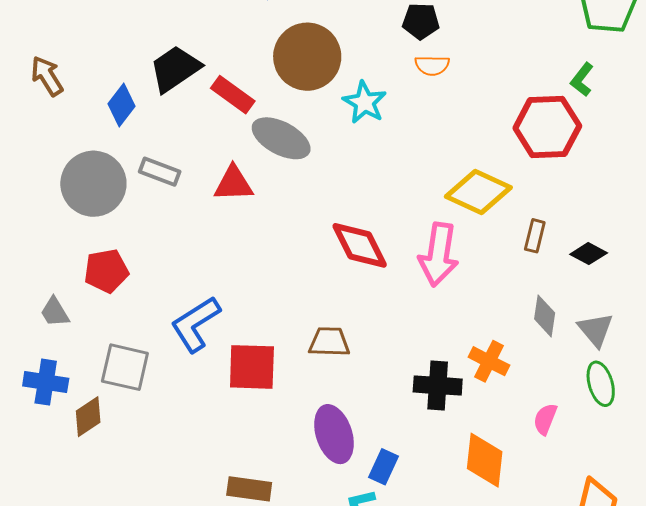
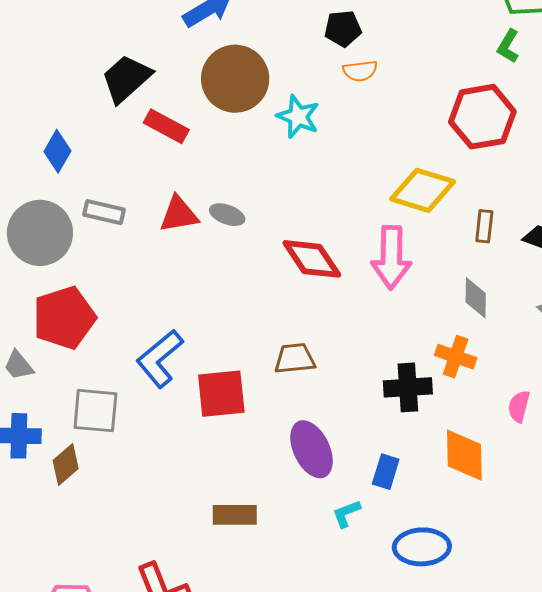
black trapezoid: (175, 69) -> (126, 79), moved
green L-shape: (582, 79) -> (508, 46), moved
gray ellipse: (281, 138) -> (227, 215), moved, size x0.6
red pentagon: (106, 271) -> (64, 318), size x1.4
gray diamond: (545, 316) -> (476, 298), moved
blue rectangle: (384, 467) -> (386, 472), moved

